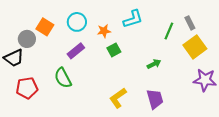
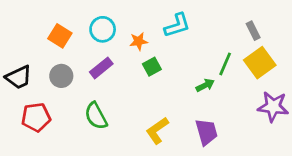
green line: (169, 31) -> (225, 64), moved
gray circle: (27, 39) -> (61, 76), moved
green semicircle: (63, 78) -> (96, 116), moved

